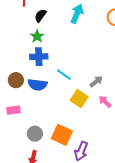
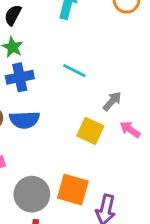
cyan line: (64, 75) -> (74, 71), moved
gray circle: (35, 134) -> (32, 194), size x1.5

